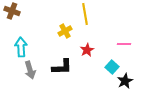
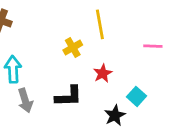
pink line: (124, 44) -> (153, 46), moved
black star: (125, 81) -> (115, 115), moved

